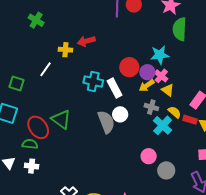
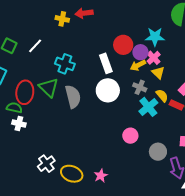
white line: (45, 69) -> (35, 46), moved
cyan cross: (93, 81) -> (65, 64), moved
white circle: (120, 114) -> (108, 90), size x1.5
gray semicircle: (106, 122) -> (73, 97), moved
red ellipse: (38, 127) -> (25, 92), turned 35
white cross: (32, 166) -> (19, 124), moved
gray circle: (166, 170) -> (158, 152), moved

